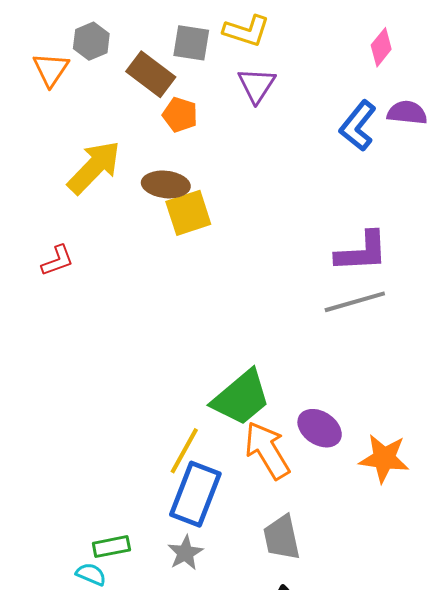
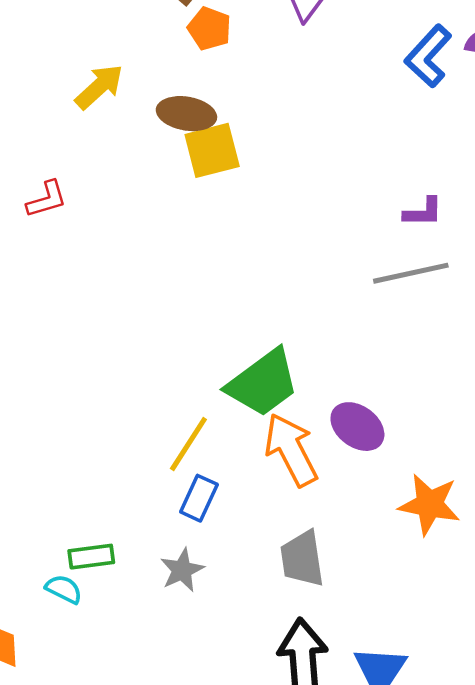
yellow arrow: (94, 167) -> (99, 87), size x0.7
purple L-shape: (362, 252) -> (423, 212), size x0.6
orange star: (384, 458) -> (429, 504), moved
blue rectangle: (195, 494) -> (199, 498), size x0.6

